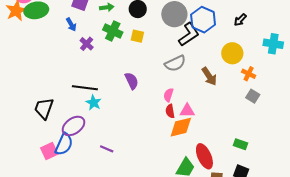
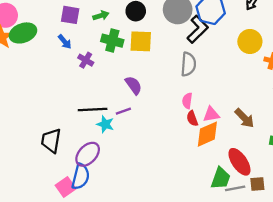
yellow square: (137, 36) -> (141, 41), size x1.5
gray semicircle: (175, 63) -> (188, 64), turned -50
brown arrow: (209, 76) -> (245, 118), moved
purple semicircle: (132, 81) -> (133, 85), moved
purple line: (107, 149) -> (123, 111), moved, turned -32

